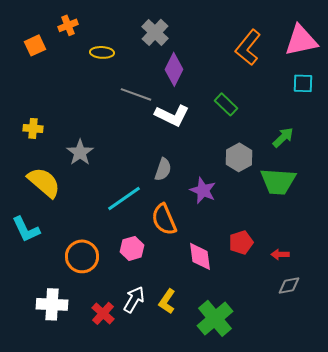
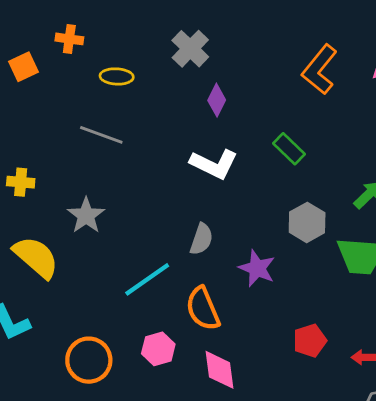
orange cross: (68, 25) -> (69, 39), turned 30
purple diamond: (174, 69) -> (217, 100), size x0.7
gray line: (136, 94) -> (101, 135), moved
pink diamond: (200, 256) -> (220, 370), moved

